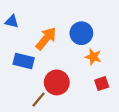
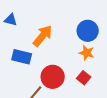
blue circle: (81, 33) -> (88, 31), moved
red square: (102, 84) -> (84, 78), moved, turned -32

